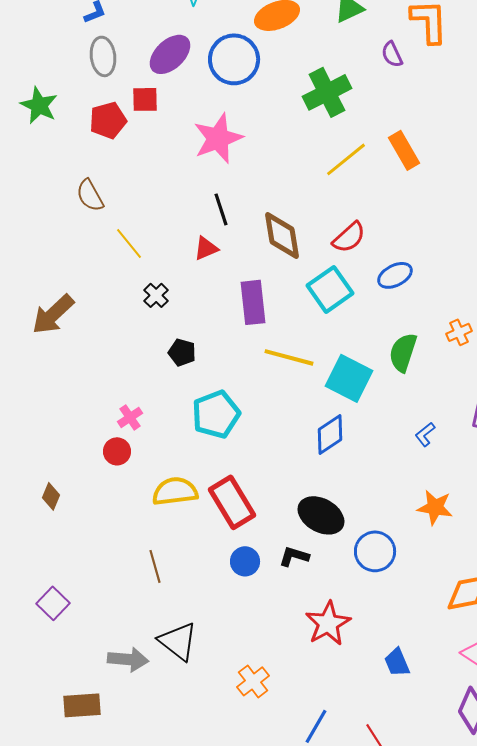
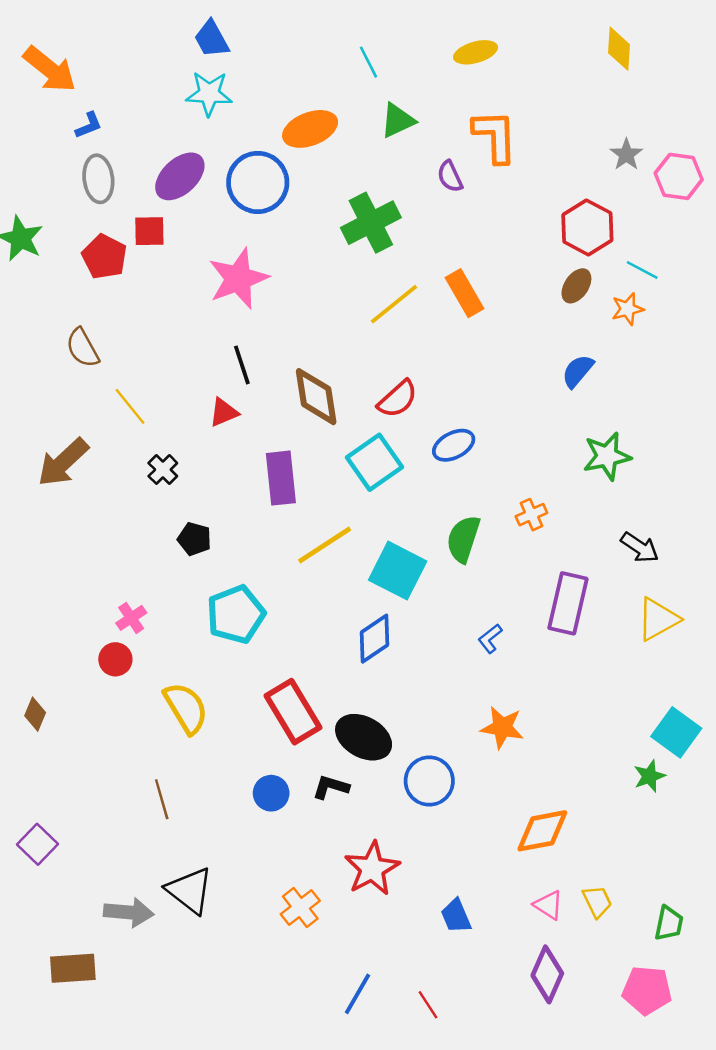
red pentagon: (108, 120) -> (104, 257), turned -30
brown arrow: (53, 314) -> (63, 462), moved
yellow line: (289, 357) -> (325, 545), turned -48
yellow semicircle: (175, 491) -> (186, 708), turned 66
red rectangle: (232, 502) -> (293, 712), moved
orange cross: (253, 681) -> (300, 908), moved

